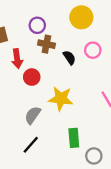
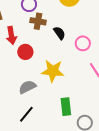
pink circle: (93, 50) -> (83, 43), moved
gray semicircle: (33, 115) -> (27, 87), turned 30

